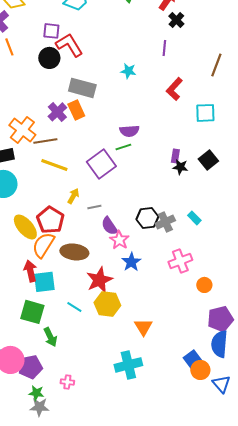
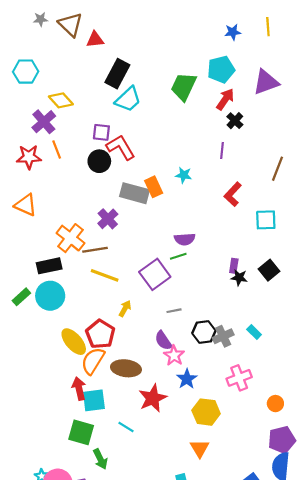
orange rectangle: (76, 110) -> (154, 187), moved
gray line: (94, 207) -> (174, 311), moved
orange circle: (204, 285) -> (275, 404), moved
yellow hexagon: (107, 304) -> (206, 412), moved

